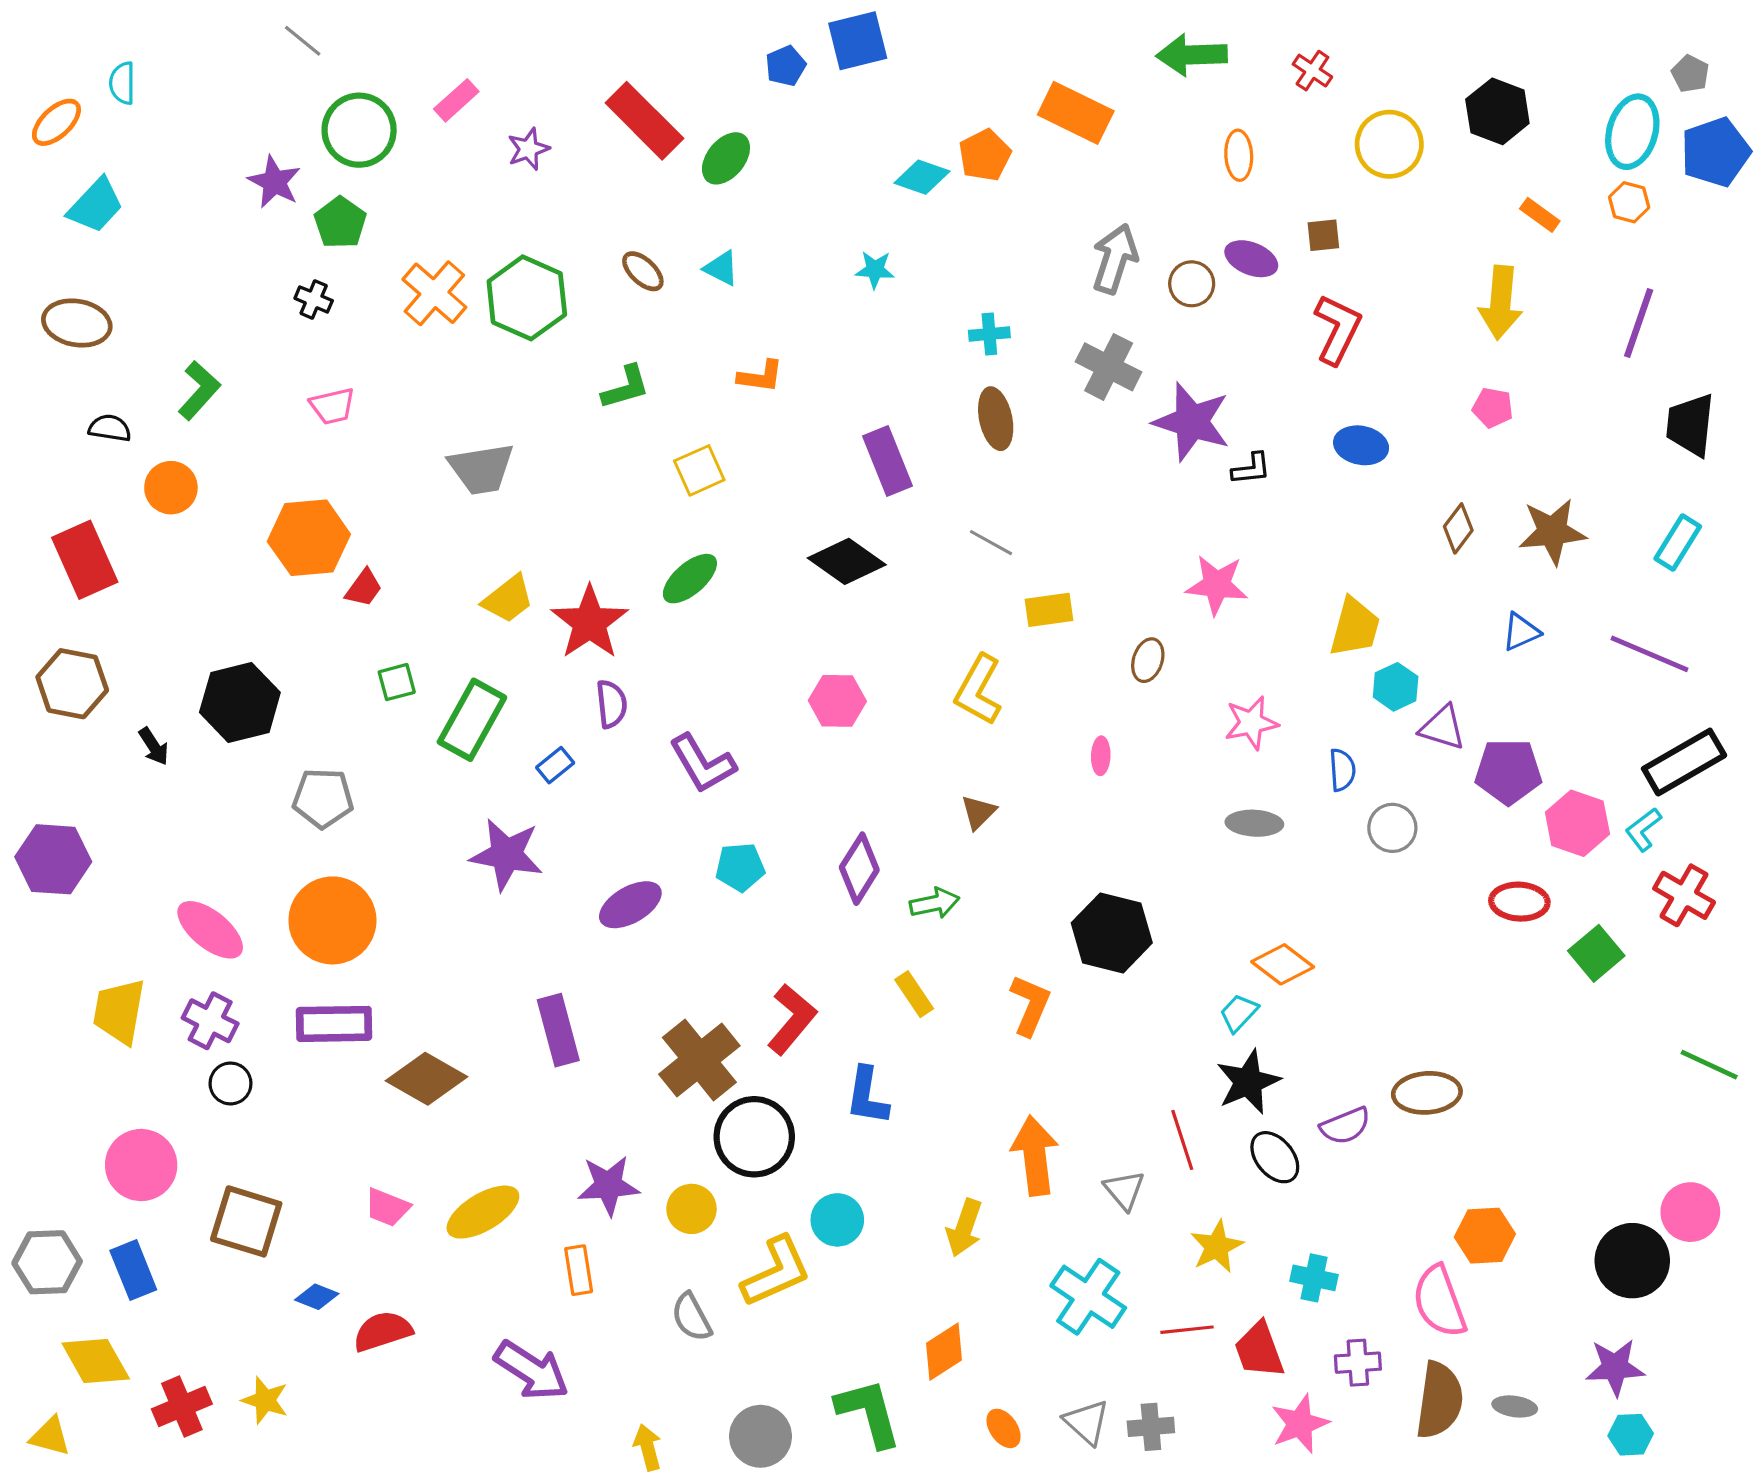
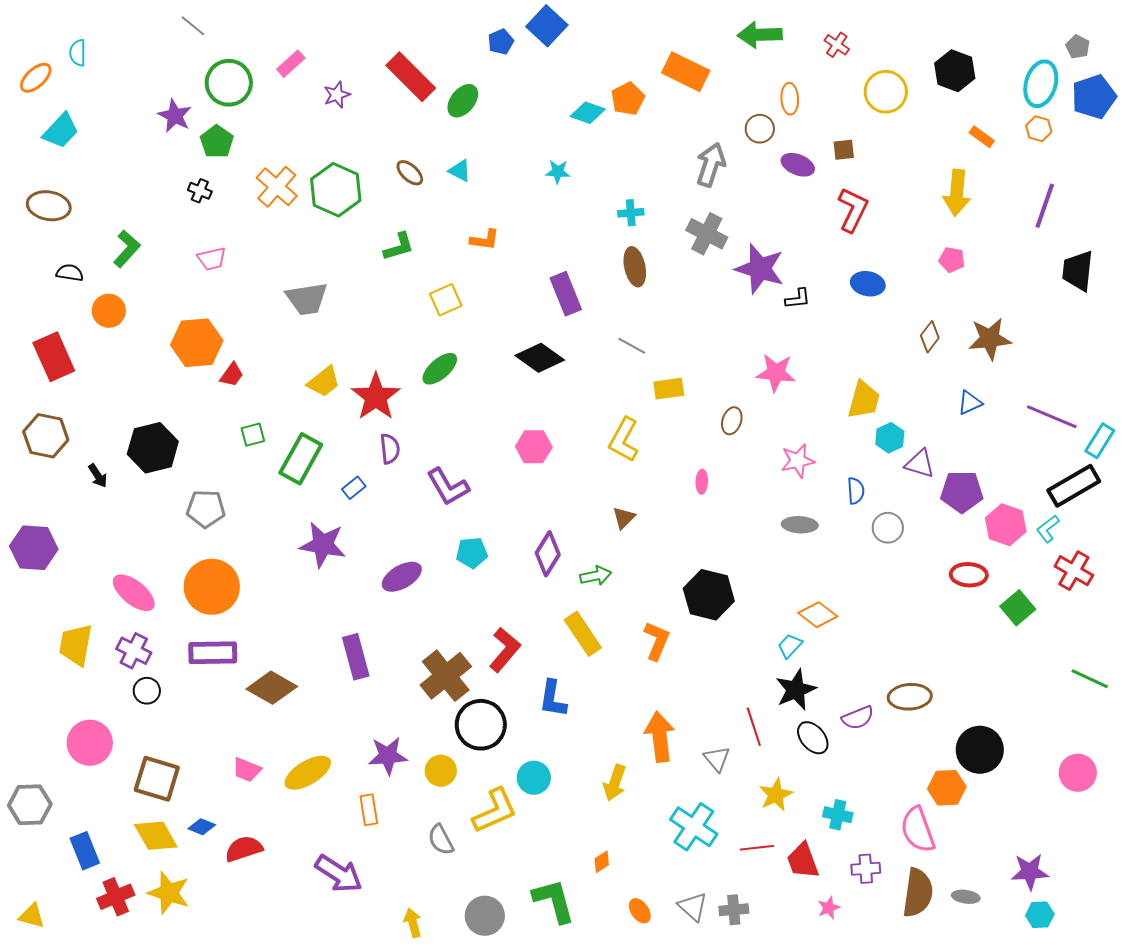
blue square: (858, 41) -> (547, 26), turned -33
brown circle: (1192, 284) -> (760, 129), moved
cyan rectangle: (1678, 543) -> (1100, 441), moved
yellow rectangle: (914, 994) -> (583, 634), size x1.5
black circle: (1632, 1261) -> (980, 750), moved
blue rectangle: (133, 1270) -> (85, 851), moved
orange diamond: (944, 1352) -> (602, 862), size x0.6
yellow diamond: (96, 1361) -> (156, 836), moved
yellow star: (265, 1400) -> (169, 893), size x1.4
pink star: (1300, 1424) -> (829, 908), size x0.6

